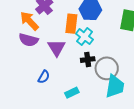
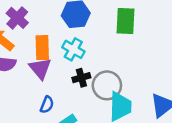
orange rectangle: (71, 24) -> (42, 48), moved
blue semicircle: (44, 77) -> (47, 105), moved

